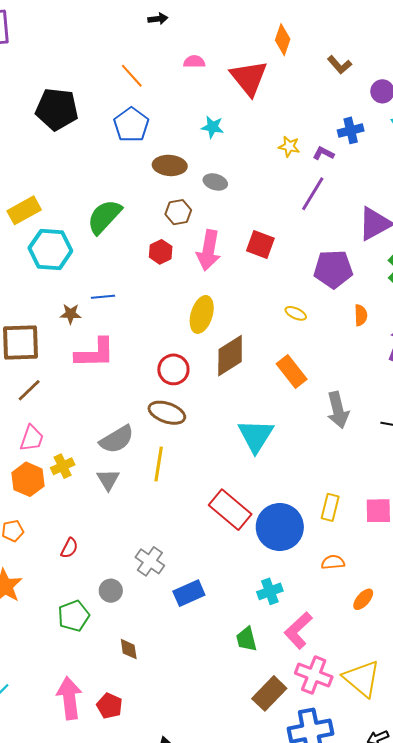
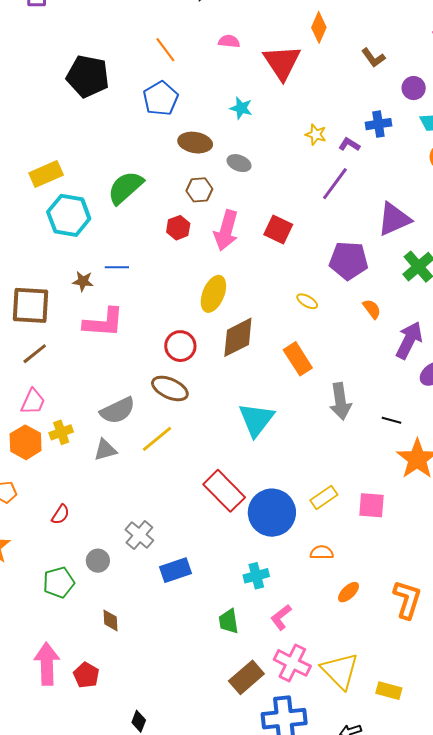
orange semicircle: (361, 315) -> (372, 309), turned -40
yellow line: (159, 464) -> (157, 439), turned 36
gray triangle: (108, 480) -> (105, 450), turned 40
yellow rectangle: (330, 507) -> (324, 498), turned 36
pink L-shape: (298, 630) -> (281, 617), size x0.7

